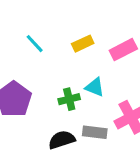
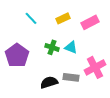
green cross: (69, 99) -> (52, 47), moved, turned 32

